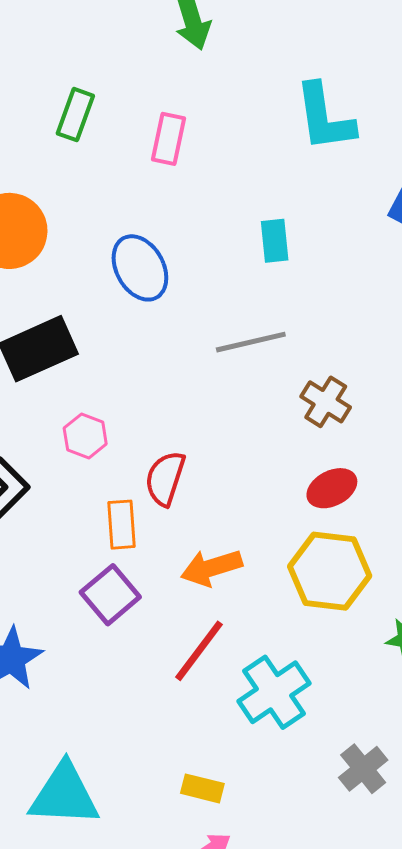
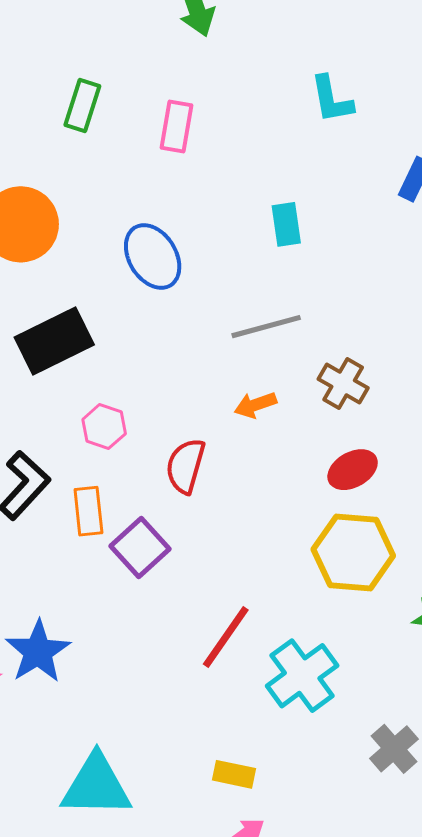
cyan L-shape: (325, 117) -> (332, 99), size x0.7
orange rectangle: (122, 525) -> (88, 511), moved
orange arrow: (211, 568) -> (255, 405), moved, size x0.7
purple square: (110, 595) -> (140, 547), moved

